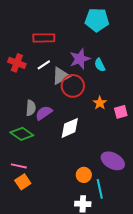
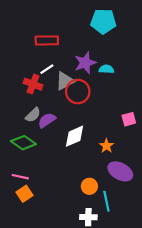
red cross: (17, 63) -> (33, 84), moved
cyan semicircle: (100, 65) -> (106, 69), turned 120
orange star: (100, 103) -> (106, 146), moved
gray semicircle: (31, 108) -> (33, 115), turned 42

